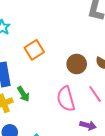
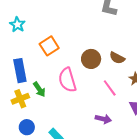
pink semicircle: (66, 99) -> (67, 80), moved

